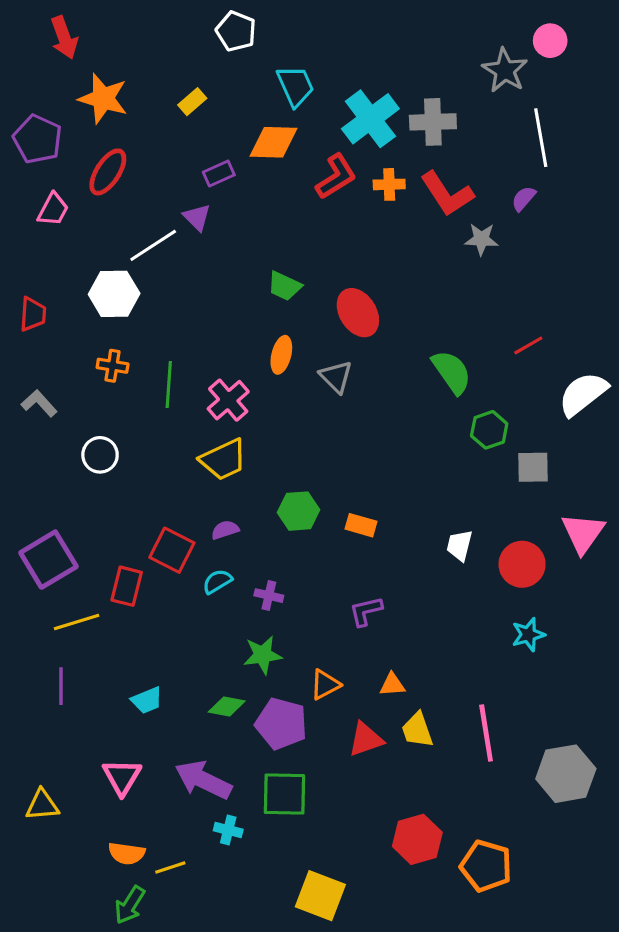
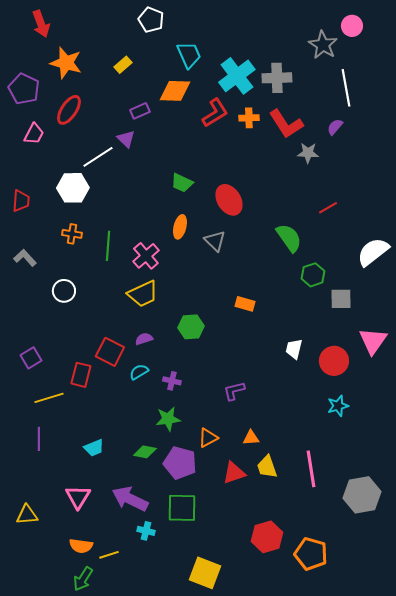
red line: (528, 345) -> (328, 208), moved
orange rectangle: (361, 525) -> (245, 304), moved
purple square: (48, 560) -> (31, 358), size x0.6

